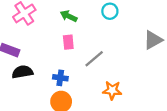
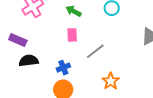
blue cross: (60, 78) -> (63, 68), turned -32
orange star: (112, 90) -> (111, 81), turned 30

